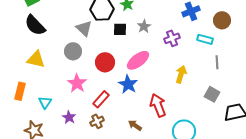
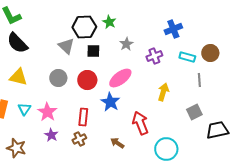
brown circle: (222, 20) -> (210, 53), moved
black square: (120, 29) -> (93, 51), moved
gray circle: (73, 51) -> (58, 78), moved
pink star: (77, 83) -> (47, 112), moved
gray square: (212, 94) -> (194, 112), turned 35
red rectangle: (101, 99) -> (83, 117), turned -36
cyan triangle: (45, 102) -> (24, 109), moved

